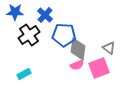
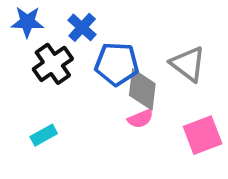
gray triangle: (109, 48) -> (188, 64), moved, size x1.5
pink square: (99, 68) -> (203, 135), moved

